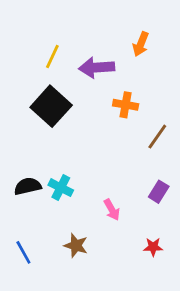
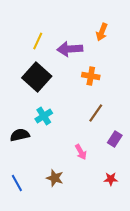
brown line: (157, 137) -> (96, 113), moved
cyan cross: (61, 188) -> (44, 116), moved, turned 30

